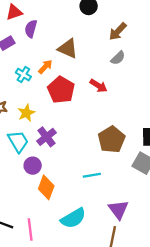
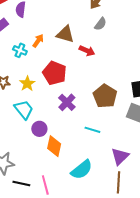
brown triangle: (68, 49) -> (65, 34), moved
red pentagon: (61, 90) -> (54, 73), moved
purple cross: (46, 137) -> (67, 102), moved
cyan line: (92, 175) -> (92, 130), turned 35
purple triangle: (118, 209) -> (120, 156), turned 30

